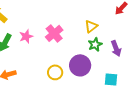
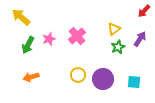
purple arrow: (116, 48) -> (140, 39), moved, turned -126
purple circle: (80, 65) -> (103, 79), moved

